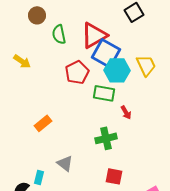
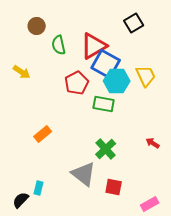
red arrow: (126, 112) -> (153, 143), moved, turned 152
green cross: (106, 138) -> (106, 149), turned -30
gray triangle: (65, 163) -> (84, 174), moved, size x1.5

